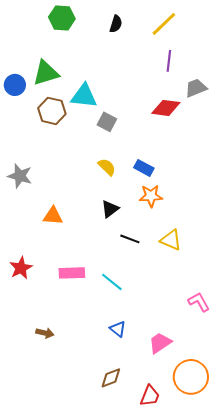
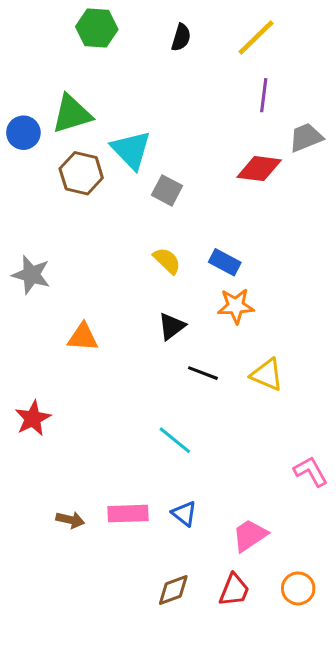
cyan triangle: (84, 96) -> (131, 150), turned 40
pink rectangle: (72, 273) -> (128, 514), moved
orange circle: (191, 377) -> (298, 588), size x0.6
red trapezoid: (150, 396) -> (234, 590), moved

